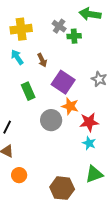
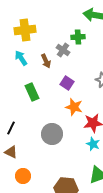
gray cross: (59, 26) -> (63, 50), moved
purple square: (63, 82) -> (67, 83), size x0.6
gray circle: (51, 120) -> (52, 134), moved

